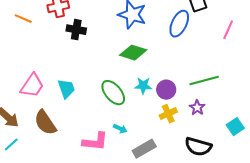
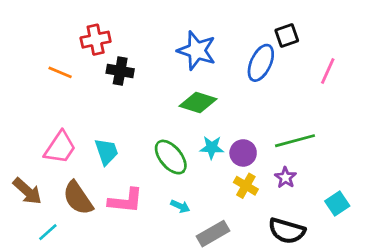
orange line: (23, 19) -> (60, 72), moved
yellow cross: (168, 114) -> (246, 186), turned -36
pink L-shape: (95, 142) -> (126, 201), moved
cyan line: (11, 145) -> (48, 232), moved

